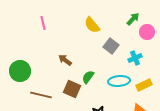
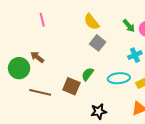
green arrow: (133, 19) -> (129, 26), moved, turned 96
gray square: (111, 46) -> (98, 43), moved
brown arrow: (65, 60) -> (37, 57), moved

